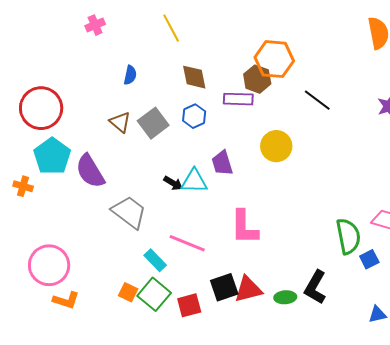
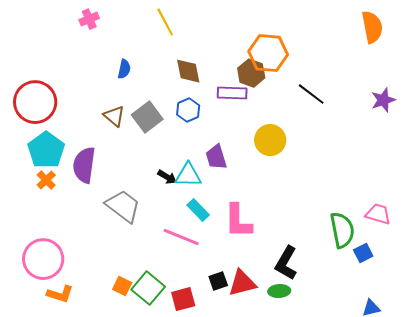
purple semicircle: (90, 171) -> (84, 165), turned 39
orange cross: (23, 186) -> (46, 180), moved, turned 30
cyan rectangle: (155, 260) -> (198, 210), moved
black square: (224, 287) -> (218, 281), size x0.7
black L-shape: (315, 287) -> (286, 263), moved

